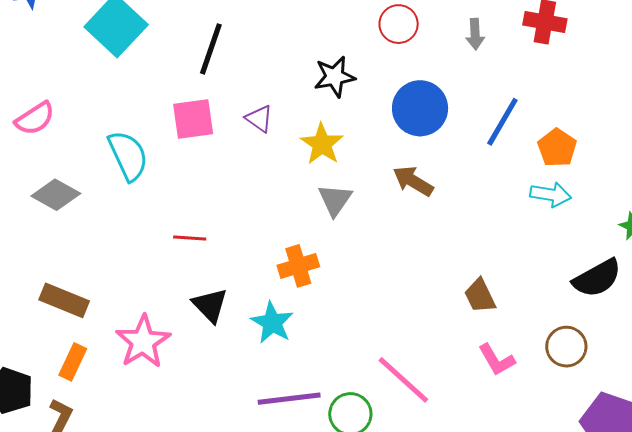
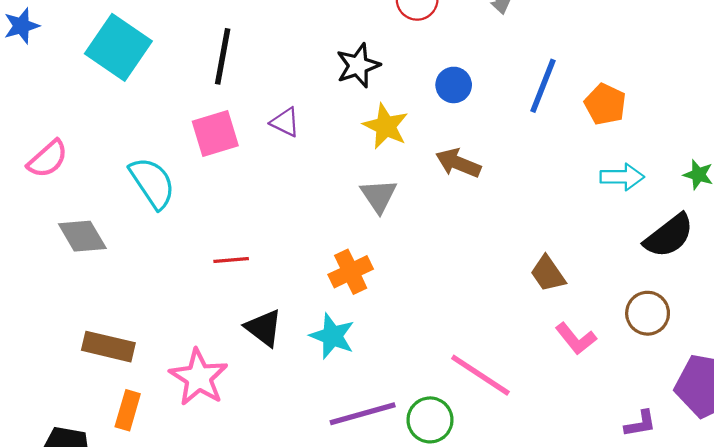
blue circle: (420, 108) -> (454, 85), size x0.6
yellow star: (322, 144) -> (386, 126), moved
cyan arrow: (551, 194) -> (622, 177), moved
gray diamond: (56, 195) -> (82, 236), turned 39

